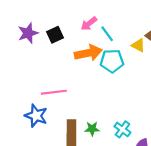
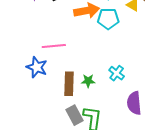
cyan cross: (122, 129) -> (117, 73), moved

